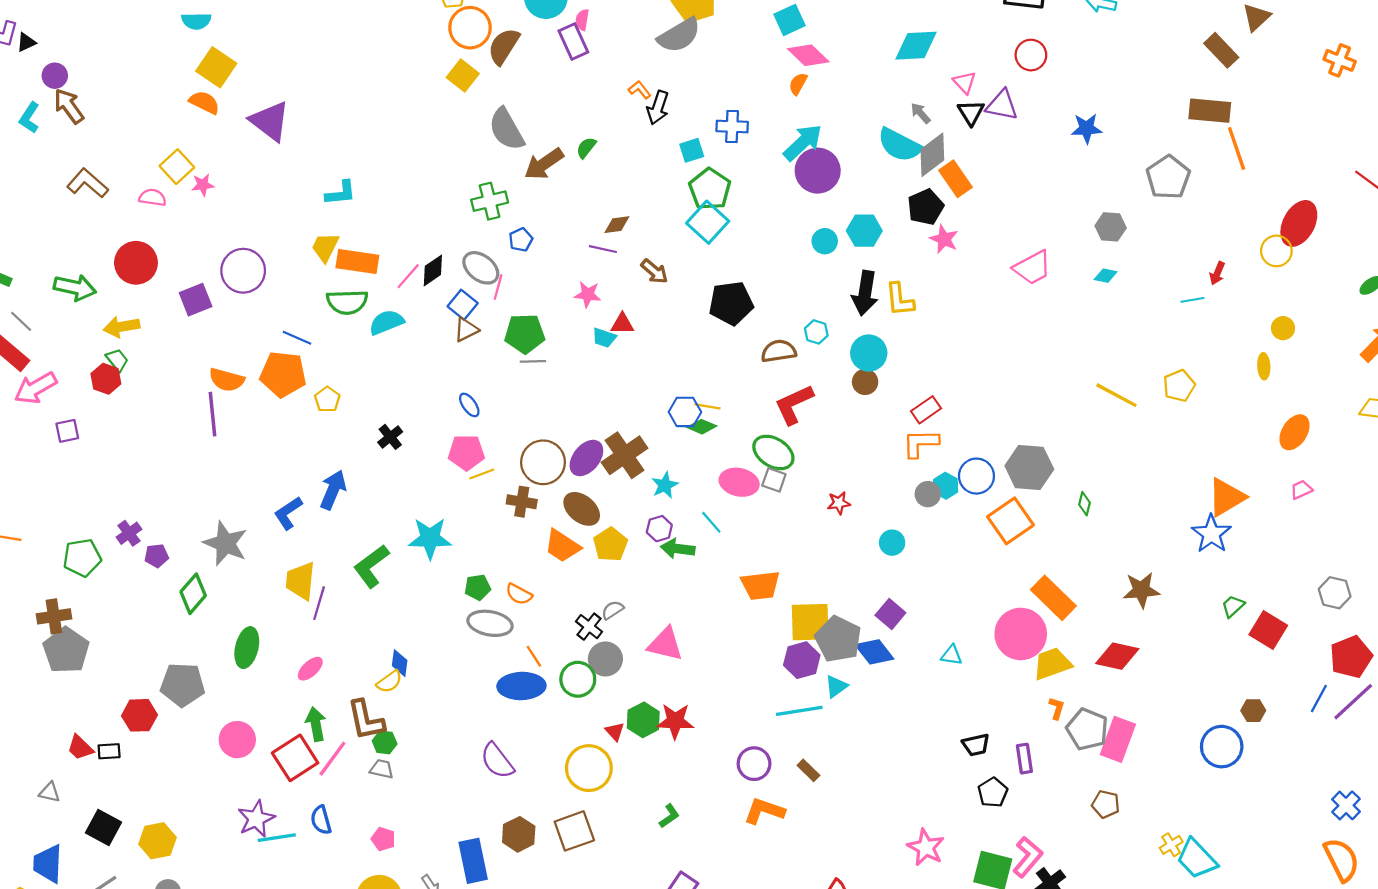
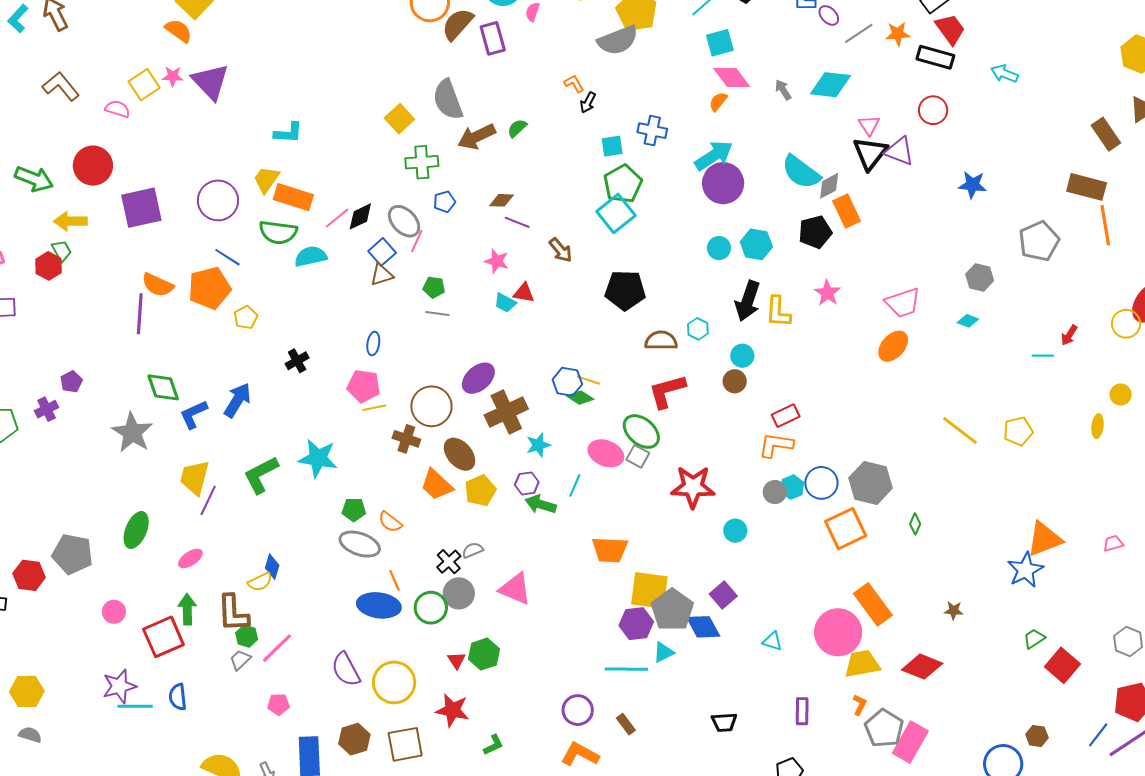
purple rectangle: (573, 41) -> (493, 38), moved
yellow square: (463, 76) -> (399, 119), moved
black arrow: (658, 108) -> (588, 103), size x0.7
gray arrow: (920, 113) -> (783, 90), moved
black triangle: (971, 113) -> (870, 153), size x1.4
purple triangle: (270, 121) -> (210, 82), moved
gray diamond: (932, 155) -> (829, 186), size x0.7
pink star: (203, 185) -> (173, 76), moved
brown diamond: (617, 225) -> (502, 200), moved
pink star: (944, 239) -> (827, 293), moved
purple circle: (243, 271) -> (218, 200), moved
purple square: (196, 300) -> (141, 208), size x1.4
green pentagon: (525, 334) -> (434, 287), size x0.6
cyan circle: (869, 353) -> (742, 356), size x0.7
orange pentagon: (283, 374) -> (209, 288), turned -30
blue ellipse: (469, 405) -> (373, 344), turned 35
orange ellipse: (1294, 432) -> (893, 346), moved
purple ellipse: (586, 458) -> (478, 378), moved
red star: (839, 503) -> (693, 487), size x2.0
cyan line: (711, 522) -> (575, 485), turned 55
purple pentagon: (156, 556) -> (71, 382), moved, turned -30
brown star: (1141, 590) -> (954, 610), size x0.6
green diamond: (193, 594) -> (163, 387), moved, turned -69
red star: (675, 721) -> (452, 710), moved
pink circle: (237, 740) -> (114, 612), size x0.7
black trapezoid: (976, 745) -> (724, 722), moved
pink line: (332, 759) -> (277, 648), moved
purple rectangle: (1024, 759) -> (802, 711), moved
yellow circle: (589, 768) -> (394, 682), moved
gray trapezoid: (382, 769) -> (240, 660), turned -65
pink pentagon: (383, 839) -> (278, 704), moved, turned -30

